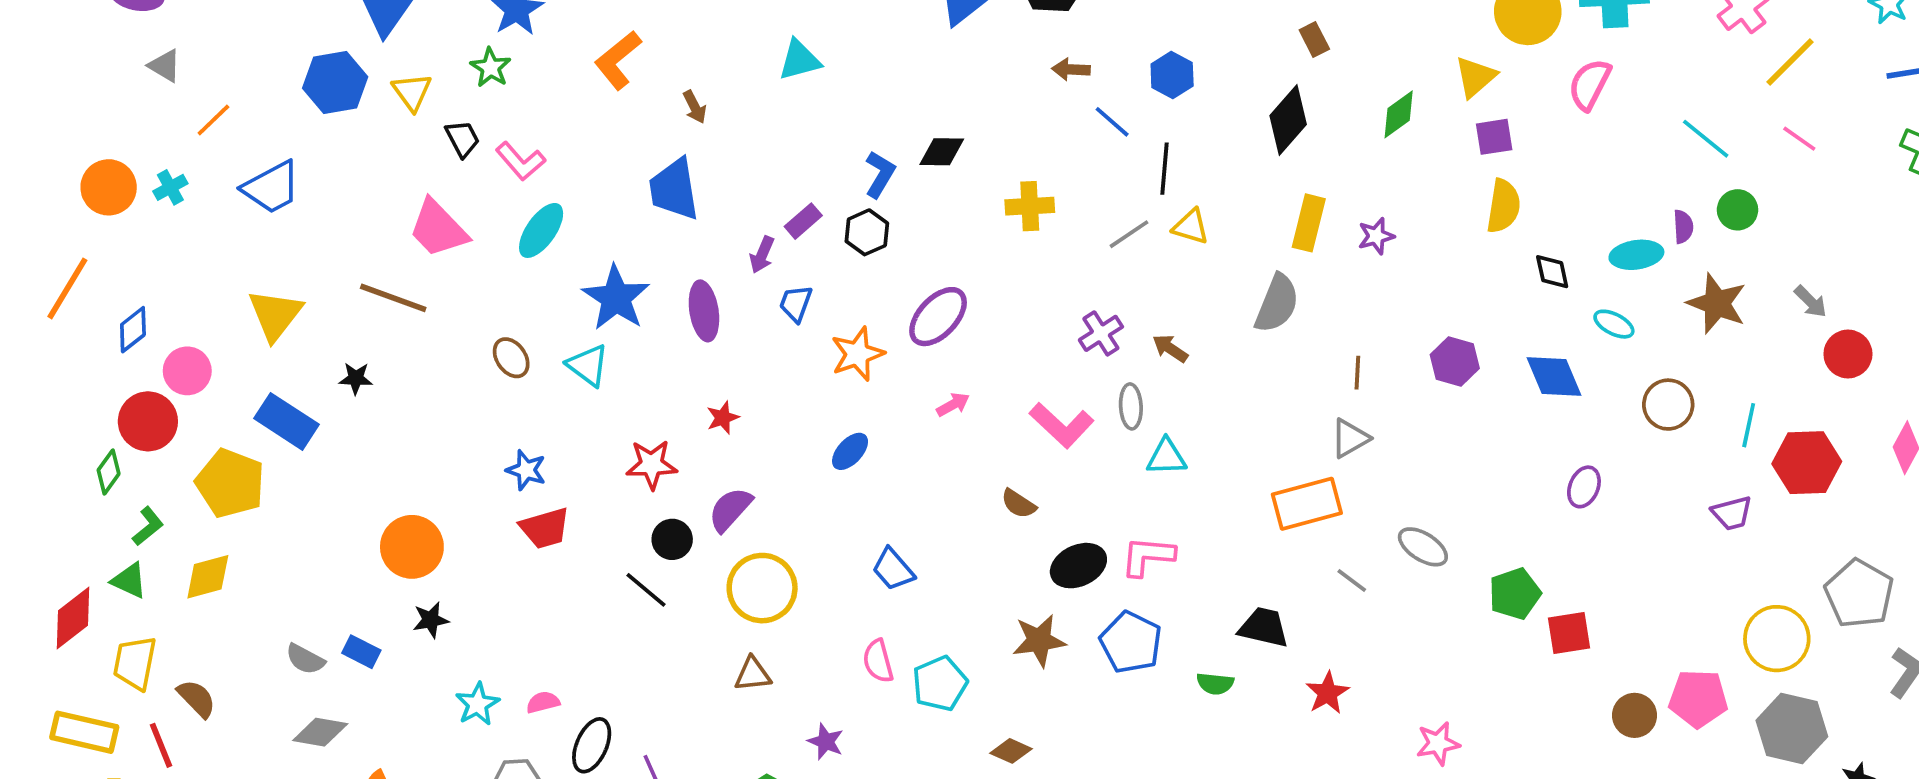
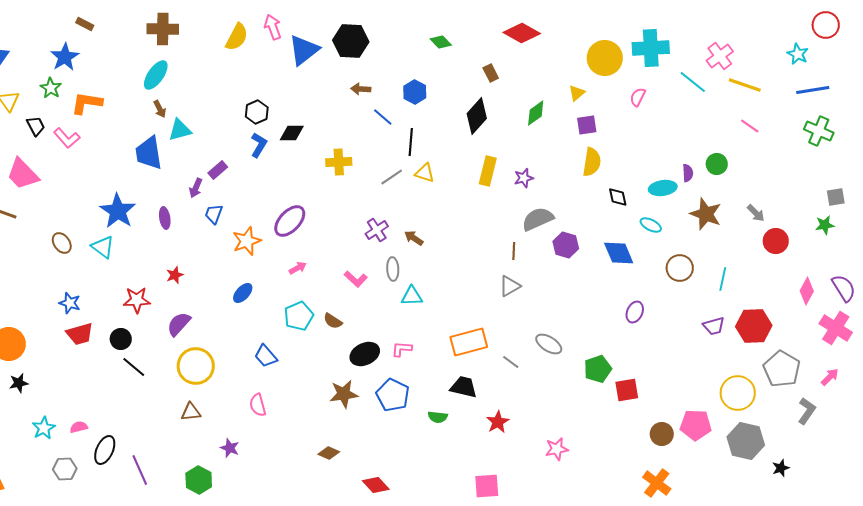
orange L-shape: (618, 60) -> (87, 103), moved, turned 48
cyan triangle: (799, 60) -> (180, 130), moved
yellow line: (1790, 62) -> (745, 85), turned 64
yellow triangle: (1475, 77) -> (577, 93), size x0.7
pink semicircle: (1590, 84) -> (638, 97), size x0.7
cyan line: (1706, 139) -> (693, 82), moved
cyan ellipse: (541, 230) -> (156, 75), moved
black hexagon: (867, 232) -> (257, 112), moved
gray semicircle: (1277, 303) -> (538, 219), moved, turned -136
purple ellipse: (704, 311) -> (165, 218), size x0.7
pink L-shape: (1062, 425) -> (356, 279), size x0.7
red hexagon: (1807, 463) -> (754, 326), moved
orange rectangle: (1307, 504) -> (469, 342), moved
black circle: (672, 539) -> (121, 339), moved
pink L-shape: (1148, 556) -> (402, 349), size x0.7
cyan pentagon: (940, 684) -> (299, 316), moved

